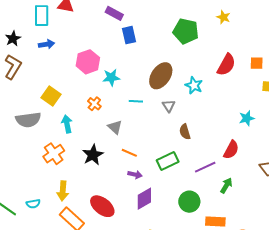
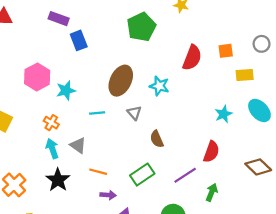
green pentagon: (186, 31) -> (141, 27), turned -30
cyan arrow: (67, 124) -> (52, 149), moved

